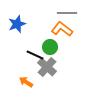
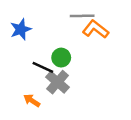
orange L-shape: (62, 29) -> (96, 29), moved

